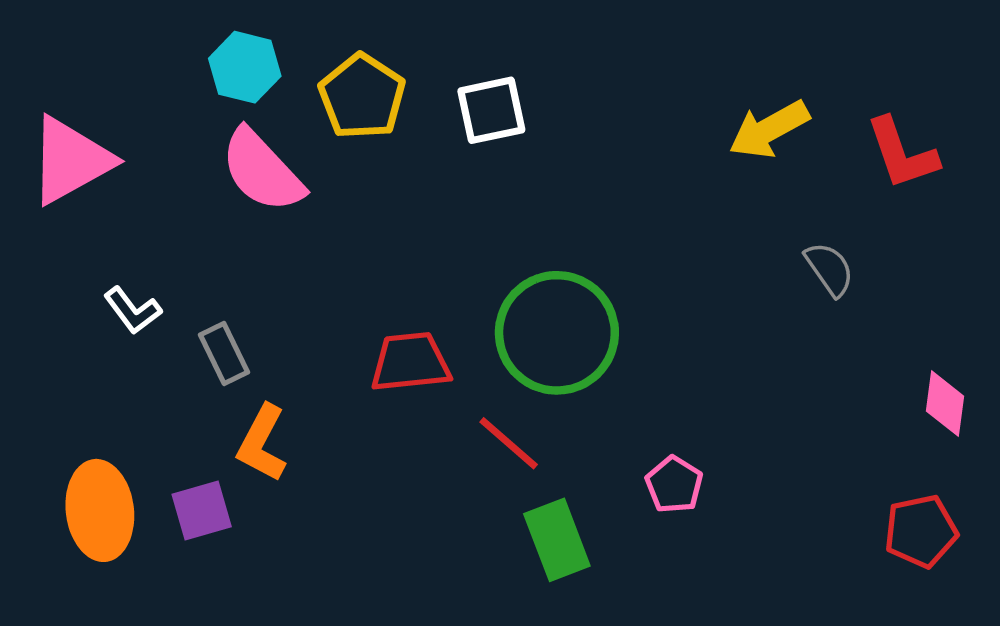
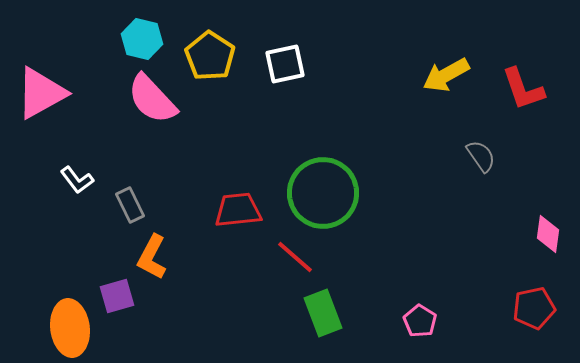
pink pentagon: (674, 485) -> (420, 321), moved
orange ellipse: (100, 510) -> (70, 328), moved

